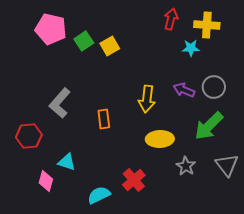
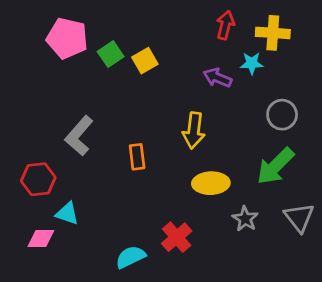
purple arrow: (184, 90) -> (217, 78), moved
cyan triangle: (67, 162) -> (67, 213), moved
pink diamond: (46, 181) -> (41, 239), moved, turned 75

